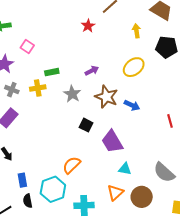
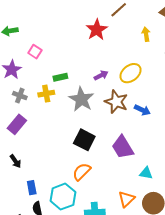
red star: (88, 26) -> (97, 30), size x1.5
yellow ellipse: (134, 67) -> (131, 73), moved
gray star: (72, 94) -> (81, 99), size x1.4
black square: (86, 125) -> (84, 140), moved, size x1.5
cyan triangle: (125, 169) -> (146, 173), moved

